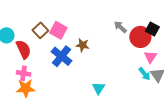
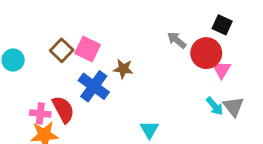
black square: (152, 29) -> (222, 25), moved
red semicircle: (23, 49) -> (63, 109), moved
pink triangle: (150, 57) -> (222, 70), moved

